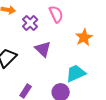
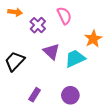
cyan trapezoid: (76, 73) -> (75, 58), moved

